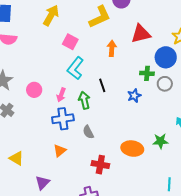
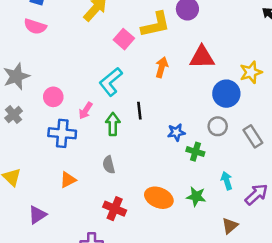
pink square: (70, 42) -> (124, 39), moved
green cross: (147, 73) -> (195, 152), moved
blue cross: (63, 119) -> (62, 133), moved

